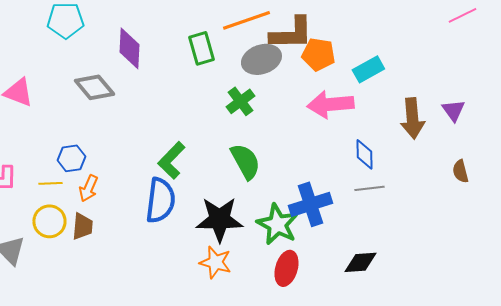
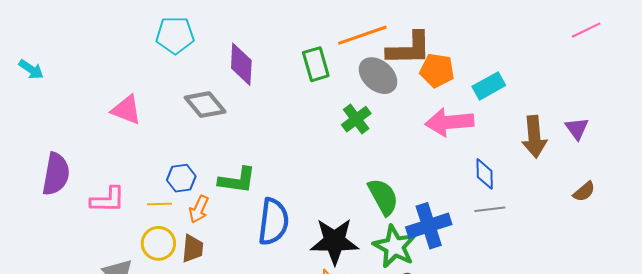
gray ellipse: (261, 59) -> (378, 76), turned 60
green L-shape: (171, 160) -> (237, 180), moved, turned -126
green semicircle: (245, 161) -> (383, 197), moved
brown semicircle: (460, 171) -> (584, 192), turned -115

